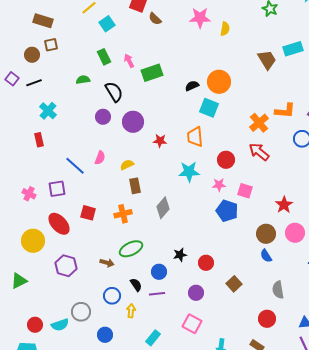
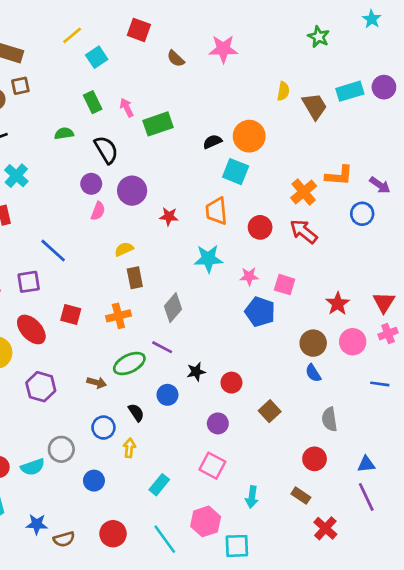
brown semicircle: (155, 19) -> (176, 59), moved
yellow semicircle: (225, 29) -> (283, 91), moved
pink semicircle: (100, 158) -> (98, 211), moved
red circle: (226, 160) -> (260, 227), moved
purple line: (157, 294) -> (162, 347), moved, turned 35

